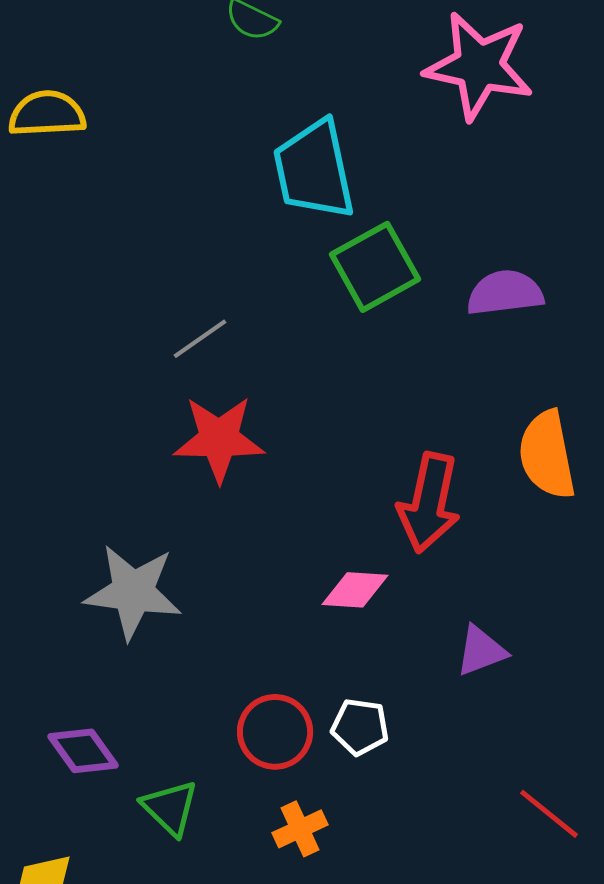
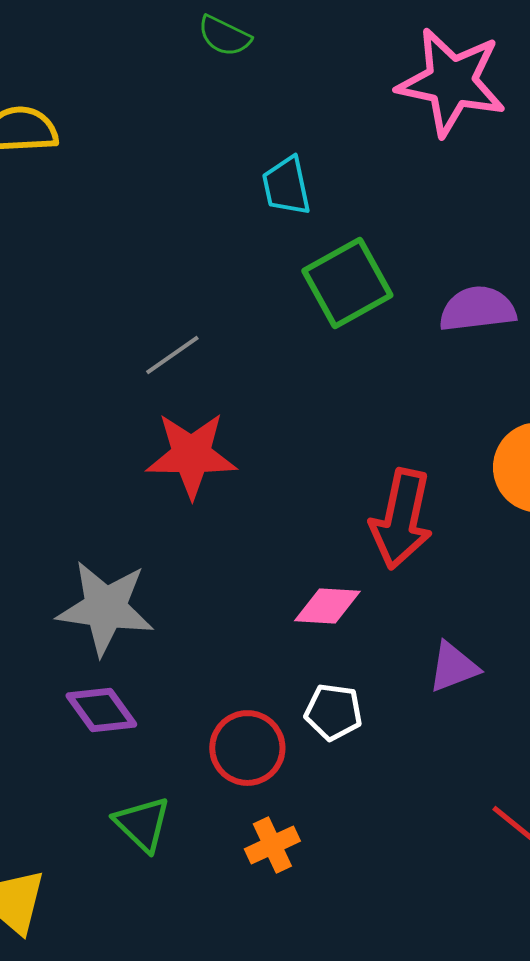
cyan trapezoid: (314, 170) -> (286, 186), size x0.6
white pentagon: (360, 727) -> (333, 712), moved
purple diamond: (83, 751) -> (101, 710), moved

